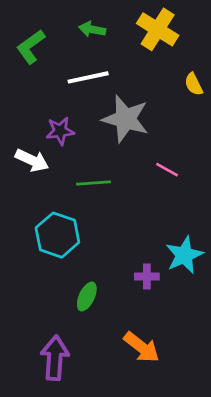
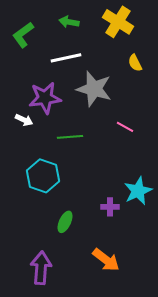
yellow semicircle: (194, 84) -> (135, 63), moved
purple star: (60, 131) -> (45, 98), size x1.5
white arrow: (32, 160) -> (24, 120), size x0.7

